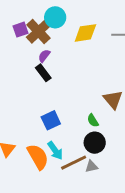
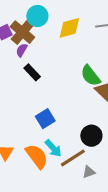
purple semicircle: (44, 56) -> (22, 50), moved
green semicircle: (93, 120) -> (90, 76), moved, size x1.6
gray triangle: (91, 166) -> (89, 172), moved

